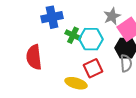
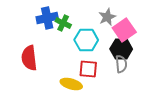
green cross: (73, 35) -> (63, 23), moved
red square: (93, 68) -> (88, 69), turned 30

